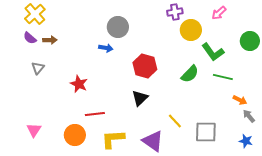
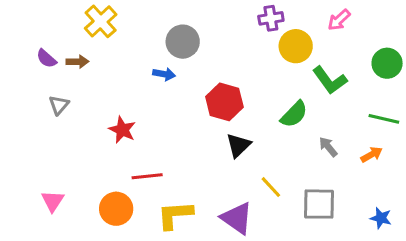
yellow cross: (35, 14) -> (101, 21), moved
green line: (223, 77) -> (384, 119), moved
black triangle: (140, 98) -> (238, 145), moved
orange arrow: (240, 100) -> (372, 155), turned -56
gray arrow: (249, 116) -> (328, 147), moved

